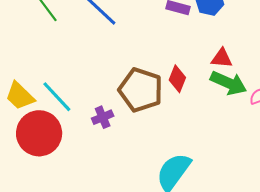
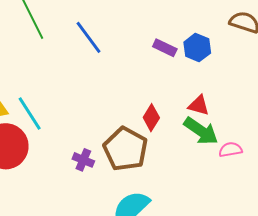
brown pentagon: (141, 90) -> (125, 149), moved
purple cross: (103, 117) -> (83, 160), moved, turned 35

